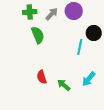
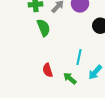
cyan line: (80, 47) -> (79, 57), moved

